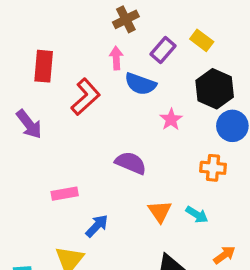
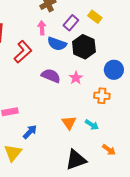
black hexagon: (215, 89) -> (84, 47), moved
pink star: (171, 119) -> (76, 78), moved
purple semicircle: (131, 163) -> (51, 76), moved
orange arrow: (224, 255) -> (109, 150), turned 72

